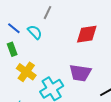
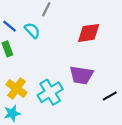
yellow cross: (26, 72) -> (17, 88), moved

